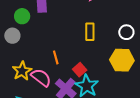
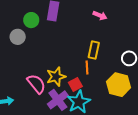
orange line: (56, 57) -> (87, 68), moved
yellow star: (22, 71) -> (56, 77), moved

